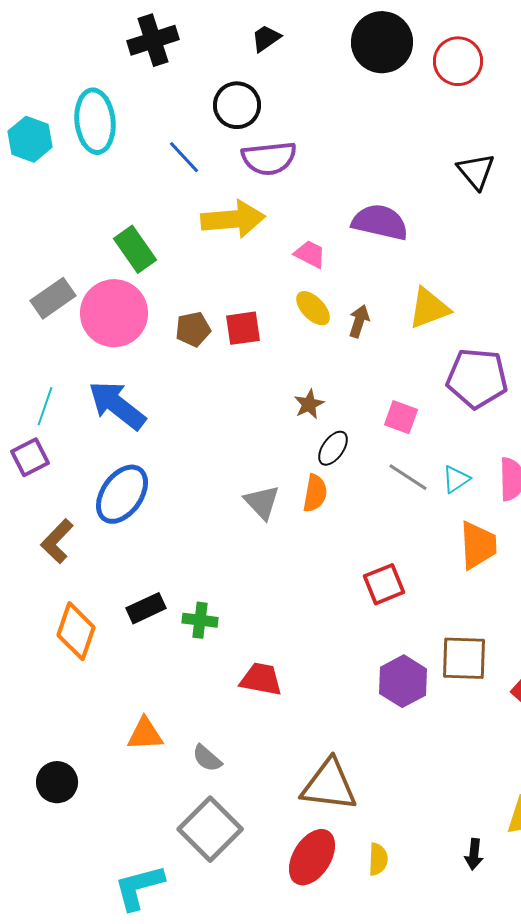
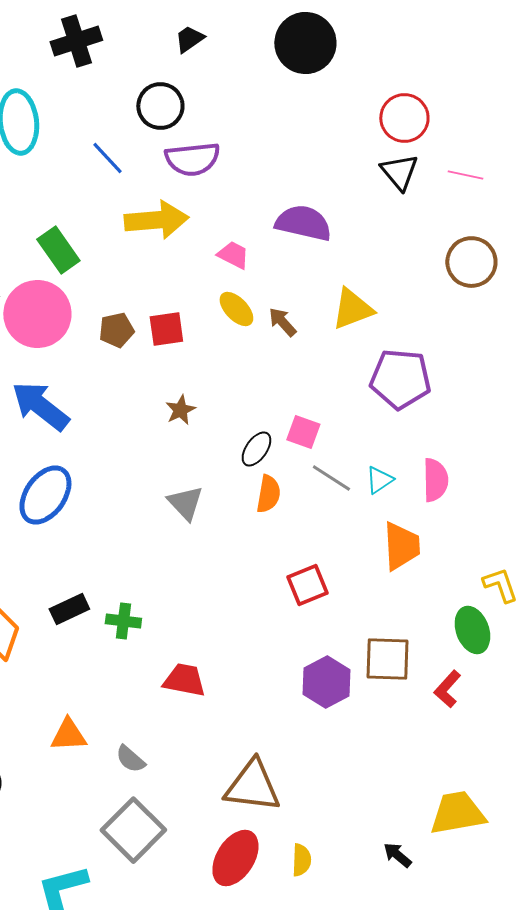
red circle: (458, 61) -> (404, 118), moved
brown arrow: (359, 321) -> (282, 322), turned -60
brown star: (309, 404) -> (180, 410), moved
pink square: (401, 417) -> (303, 432), moved
orange semicircle: (315, 493) -> (268, 494), moved
black arrow: (474, 854) -> (397, 855), turned 124

